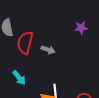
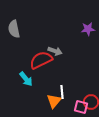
red semicircle: (25, 43) -> (41, 60), moved, turned 50

